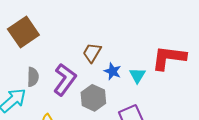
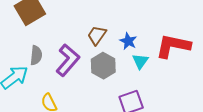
blue star: (113, 71) -> (128, 41), moved
gray hexagon: (93, 98) -> (103, 66), moved

